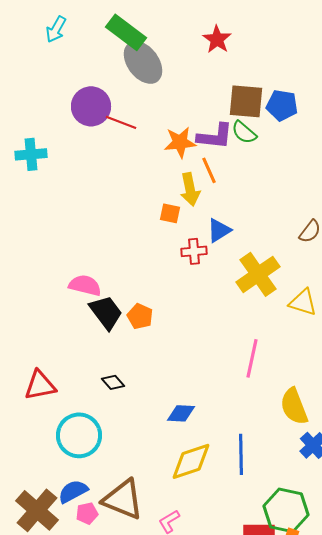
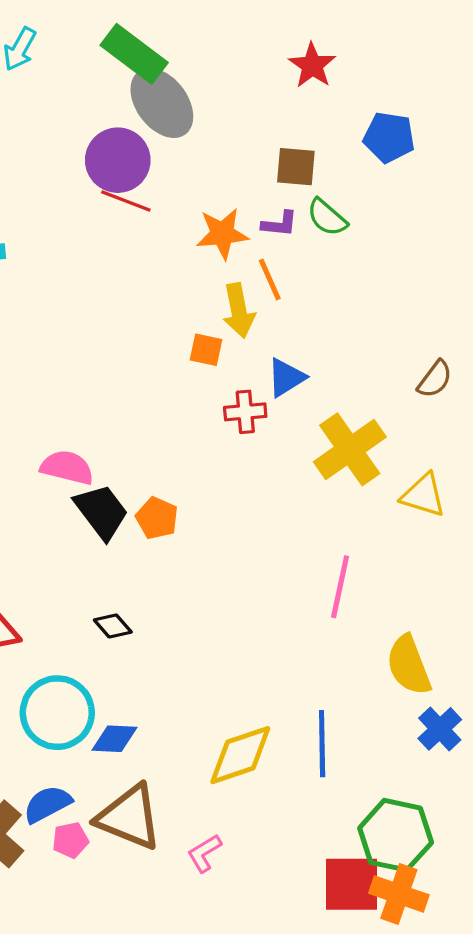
red star: (217, 39) -> (312, 65), moved
brown square: (246, 101) -> (296, 167), moved, size x0.7
blue pentagon: (282, 105) -> (389, 137), moved
purple circle: (91, 106) -> (118, 160), moved
purple L-shape: (215, 136) -> (280, 224), size x0.6
blue diamond: (181, 413) -> (114, 739), moved

